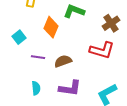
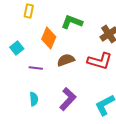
brown semicircle: (63, 61) -> (66, 60), moved
purple L-shape: (70, 88) -> (68, 99), turned -55

